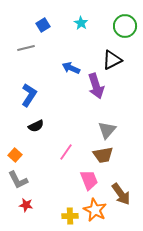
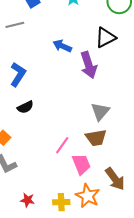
pink line: (66, 152) -> (62, 145), moved
red star: (26, 205) -> (27, 200), moved

